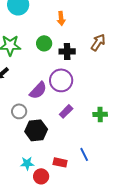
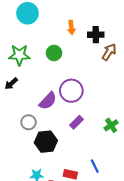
black cross: (67, 51) -> (96, 35), moved
green cross: (100, 114) -> (111, 125), turned -32

